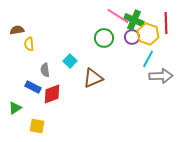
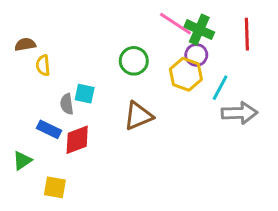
yellow hexagon: (148, 34) -> (186, 74), moved
green circle: (104, 38) -> (134, 61), moved
cyan square: (70, 61) -> (85, 94), moved, turned -32

